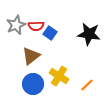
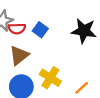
red semicircle: (36, 26) -> (17, 29), moved

